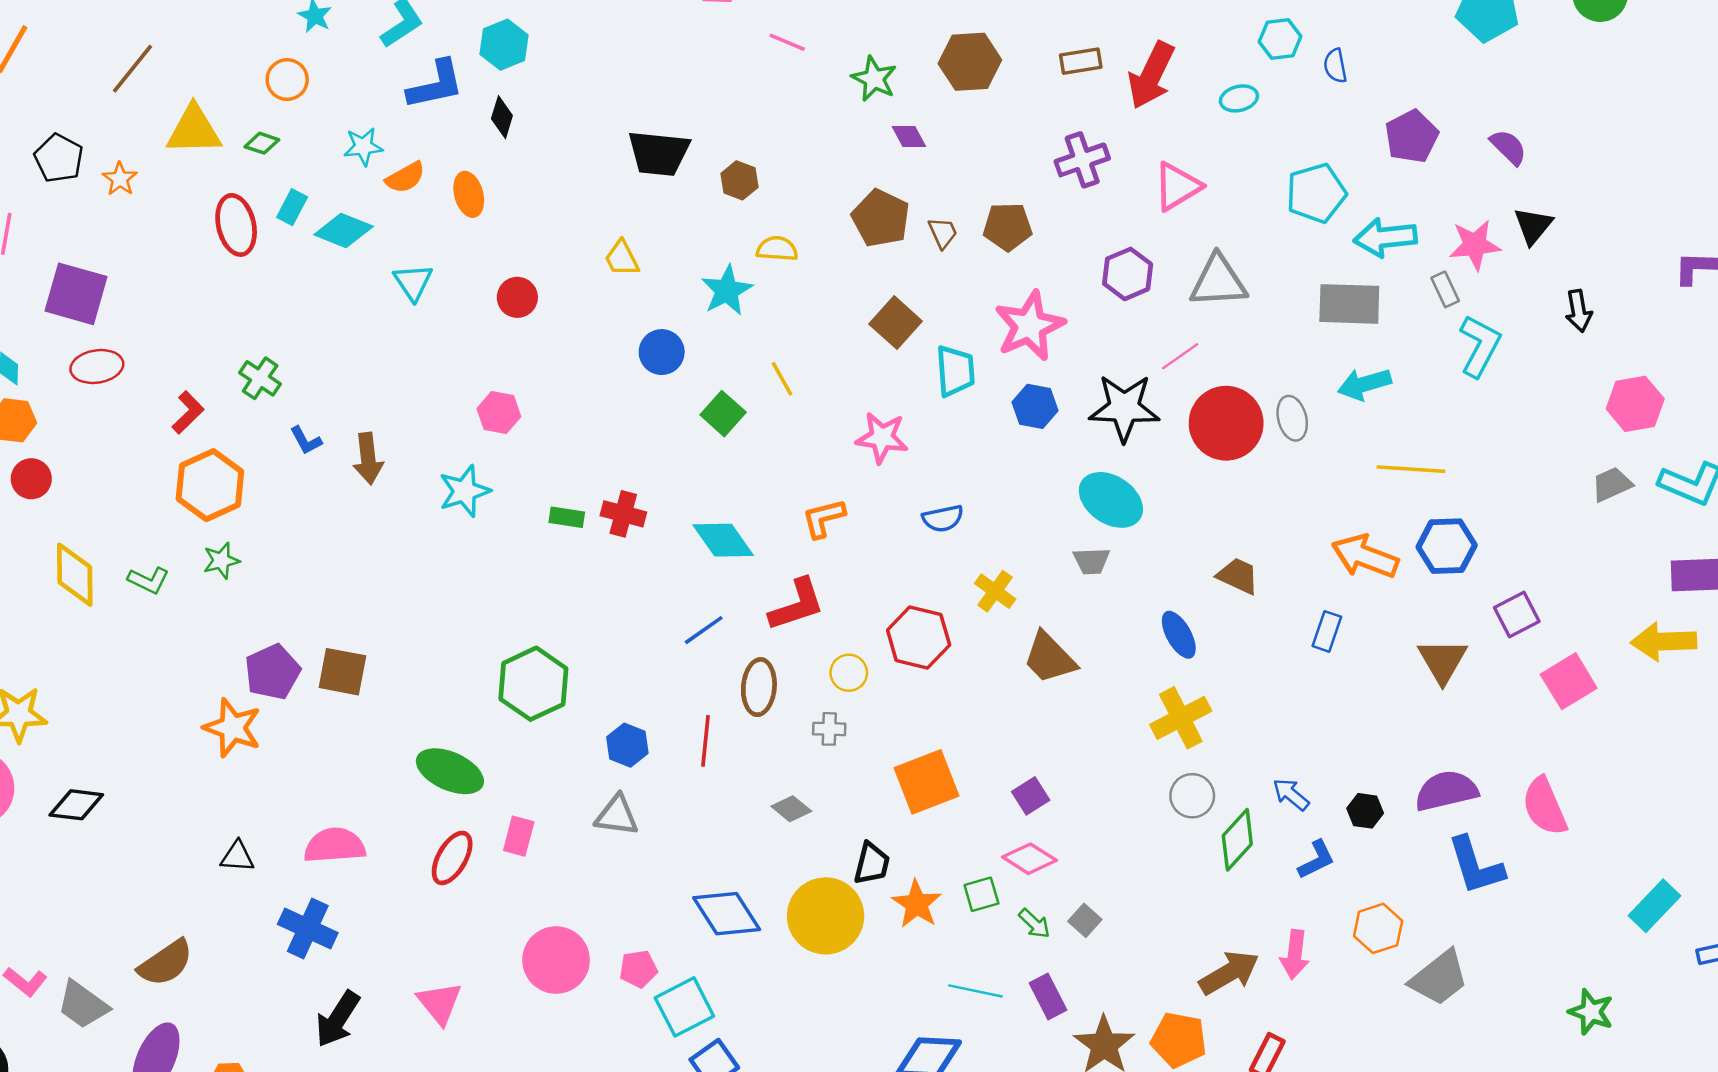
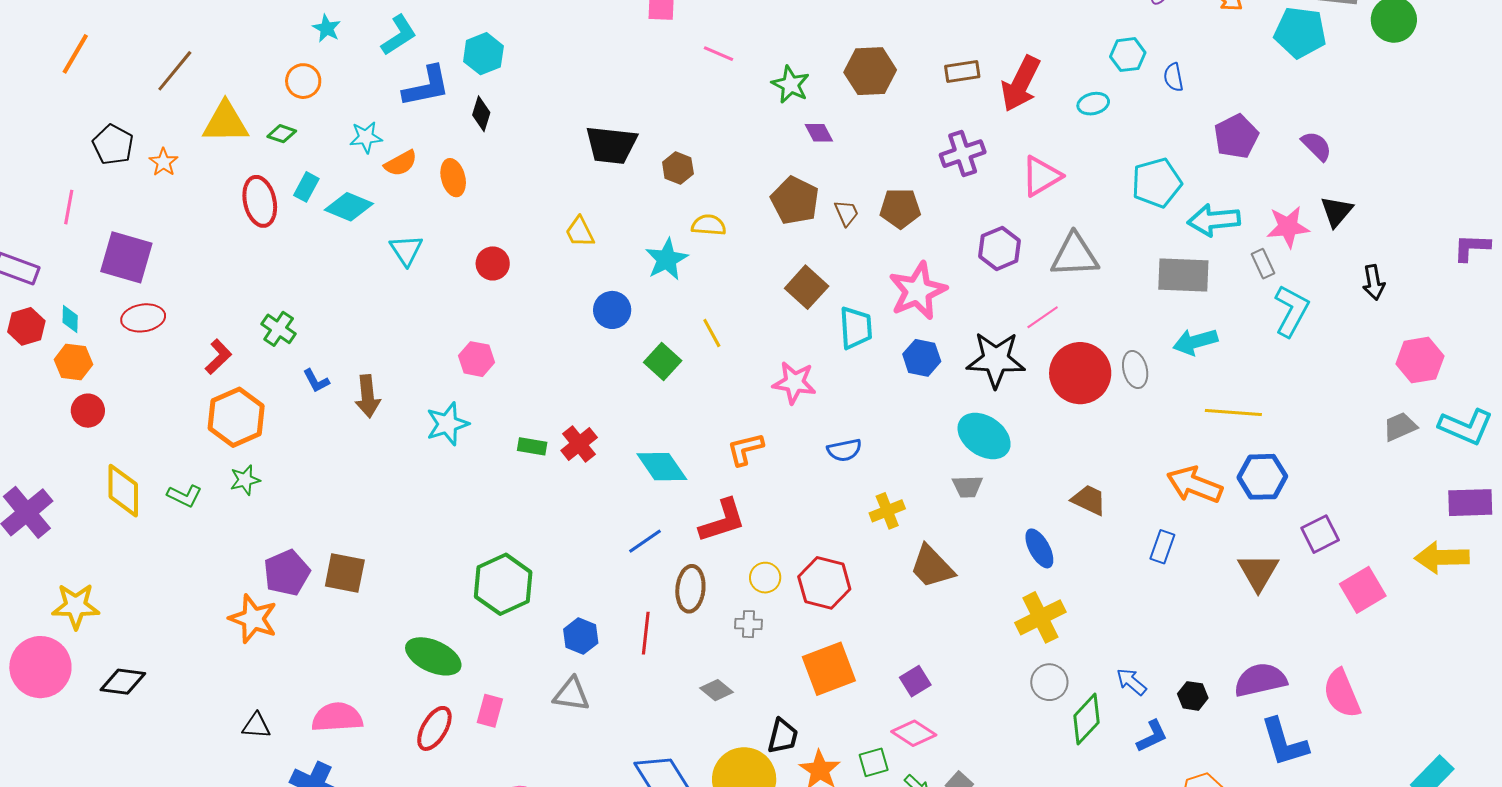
red cross: (623, 514) -> (579, 444), turned 36
yellow cross: (995, 591) -> (887, 511), turned 32
red hexagon: (919, 638) -> (824, 583), moved

